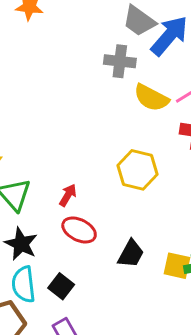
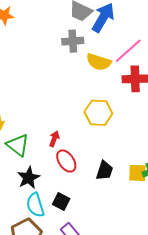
red ellipse: (79, 230) -> (66, 161), turned 40
black star: (21, 244) -> (29, 178), turned 30

